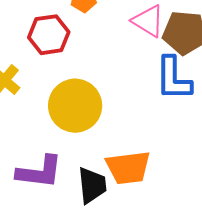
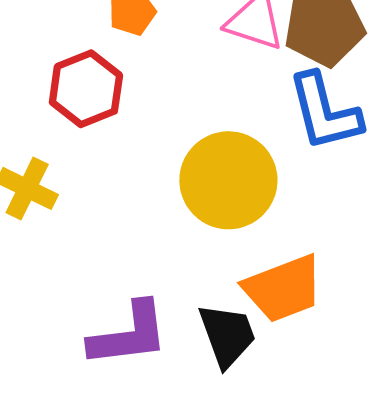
yellow circle: (75, 106) -> (228, 180), moved

